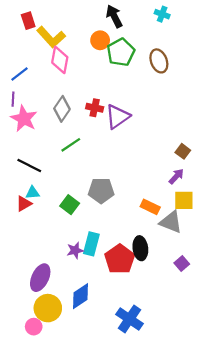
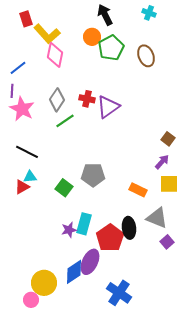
green line: (71, 145) -> (65, 121), moved
gray triangle: (171, 222) -> (157, 218), moved
purple ellipse: (40, 278) -> (90, 262), moved

